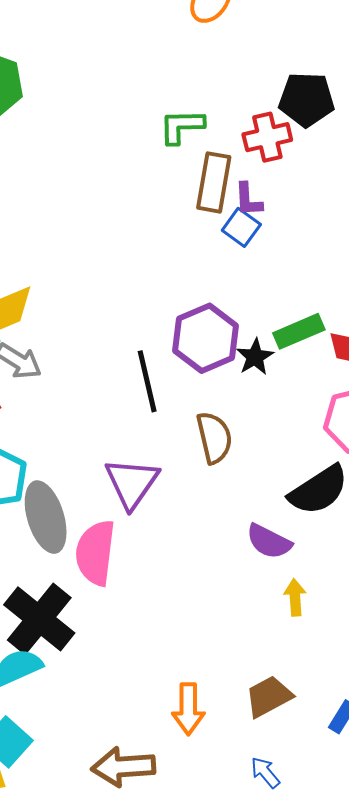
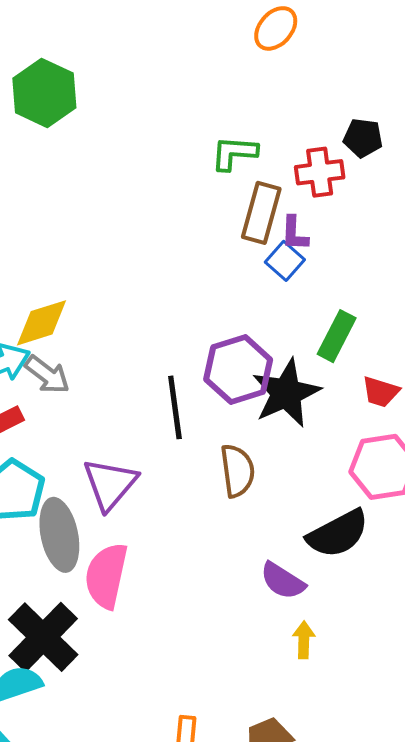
black pentagon: (307, 99) -> (363, 138), size x0.7
green rectangle: (299, 331) -> (337, 336), moved, turned -45
black star: (255, 357) -> (286, 393), size x1.8
purple triangle: (132, 483) -> (110, 484), moved

